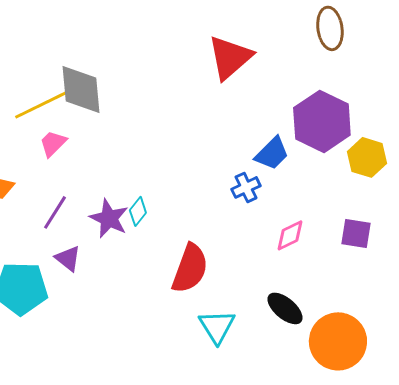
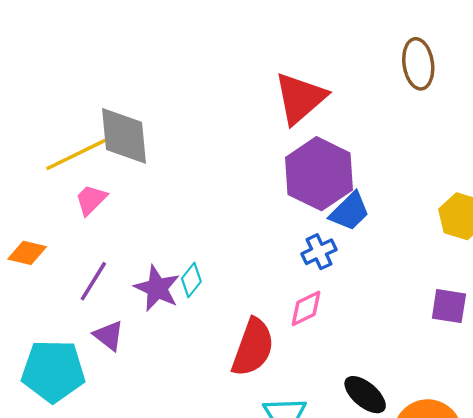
purple hexagon: (322, 121) -> (319, 174), moved
pink diamond: (290, 235) -> (306, 308), moved

